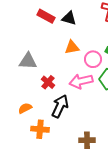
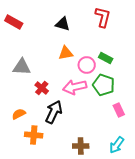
red rectangle: (46, 16) -> (14, 22), moved

